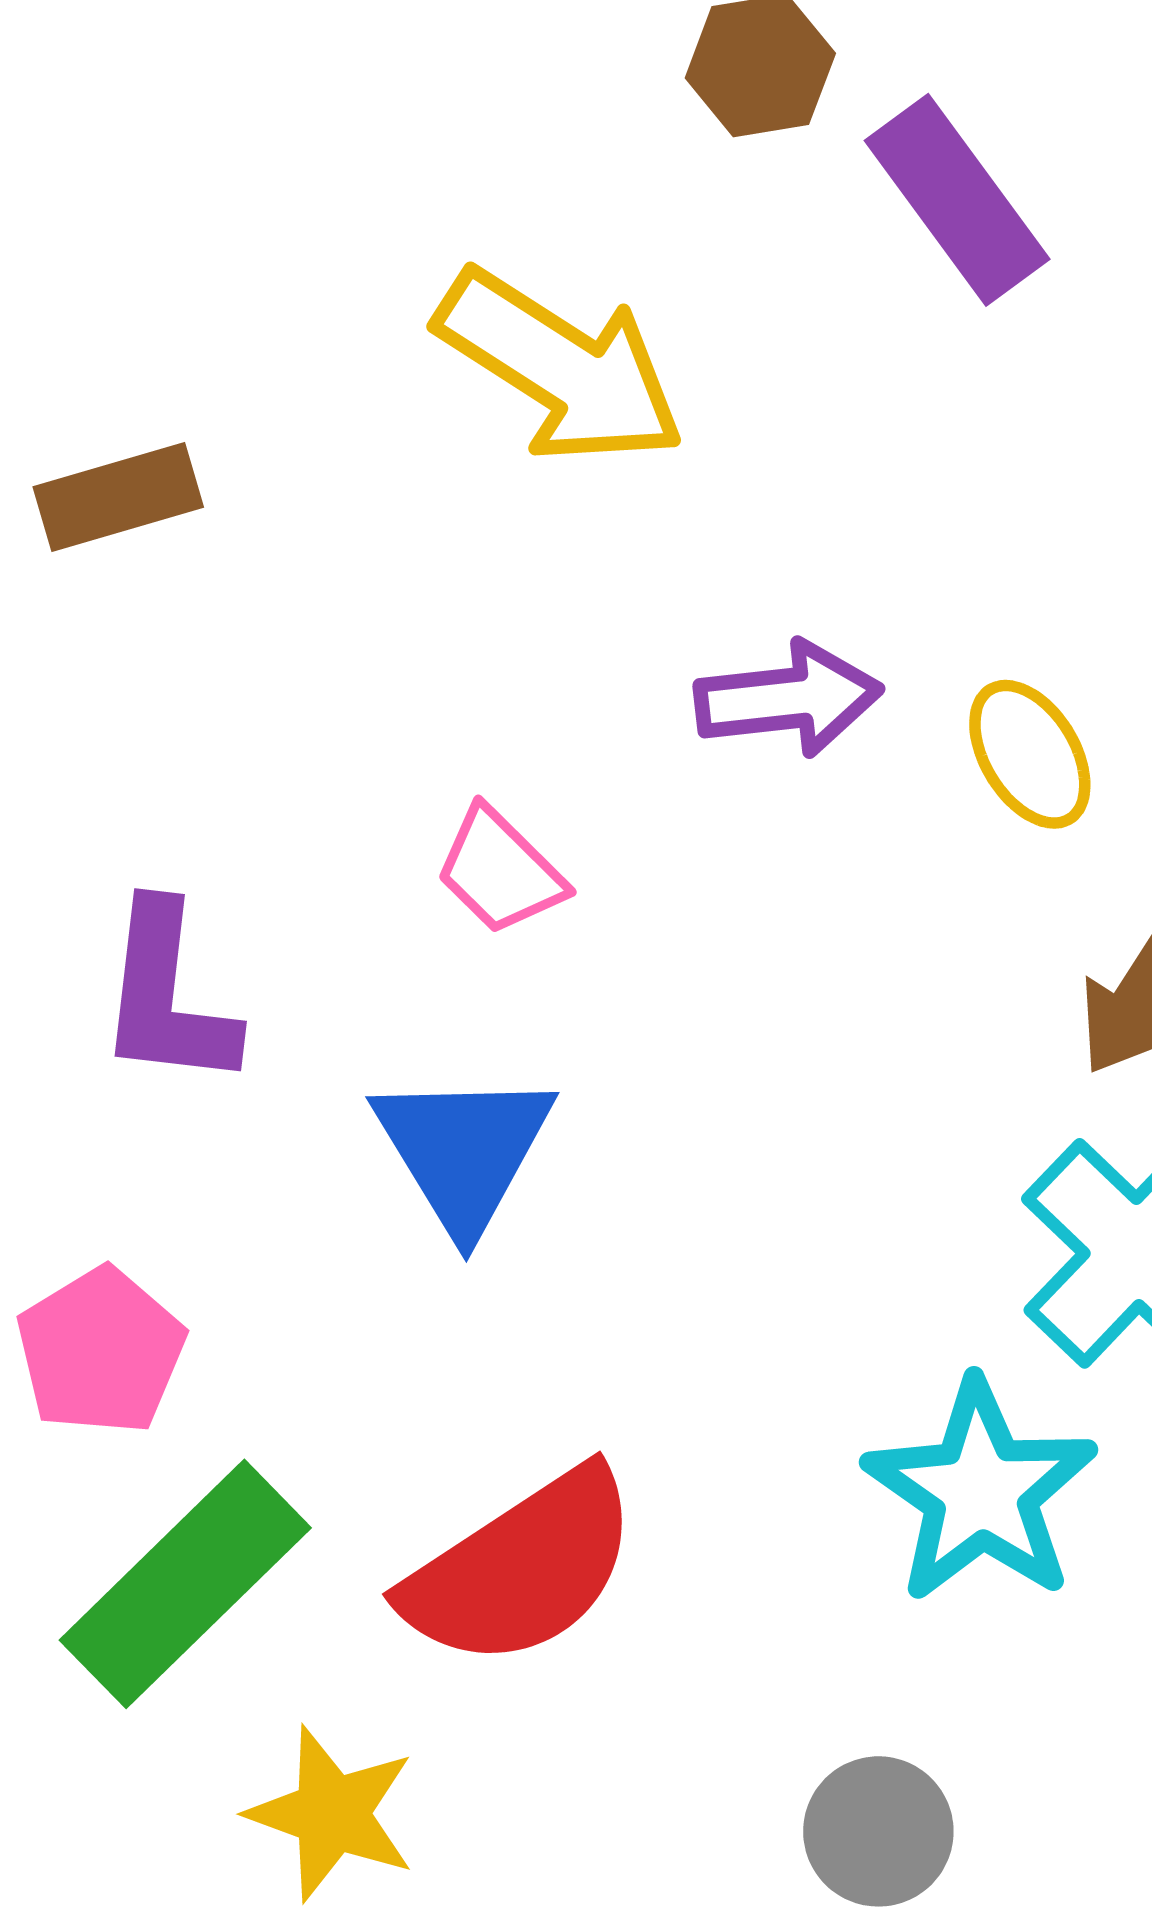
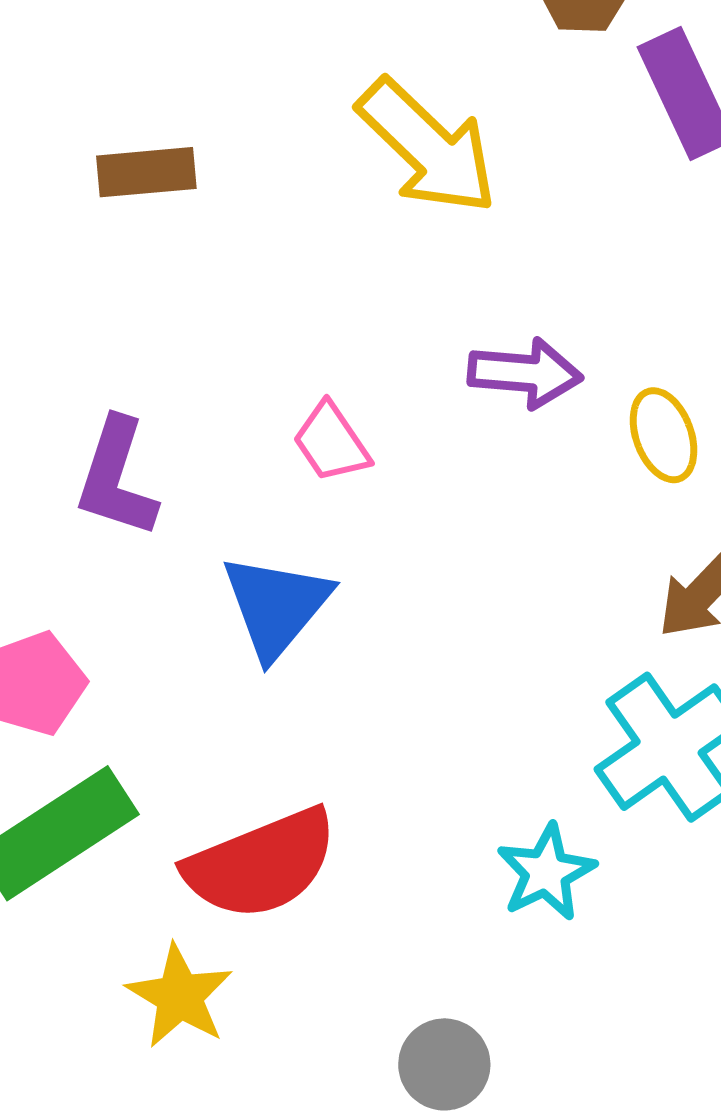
cyan star: (981, 1491) -> (546, 872), size x0.7
yellow star: (332, 1814) -> (180, 996), moved

